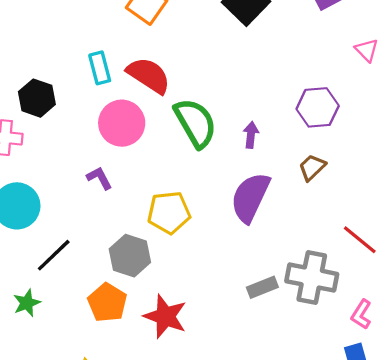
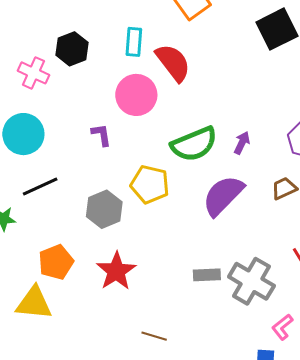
green semicircle: (195, 123) -> (194, 144), moved, turned 78
orange pentagon: (107, 303) -> (56, 262), moved

